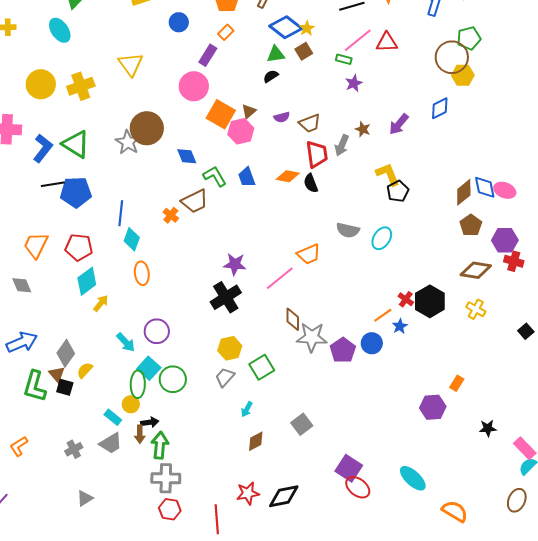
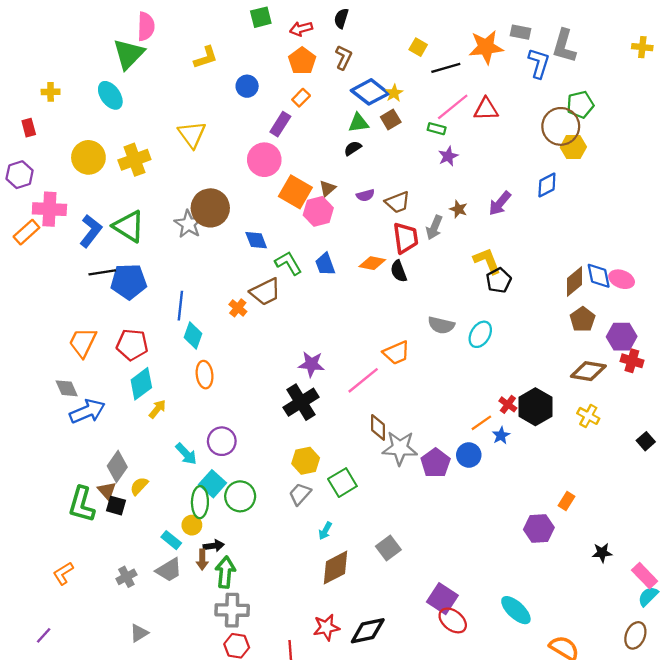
blue arrow: (22, 342) -> (87, 411), moved
brown diamond: (256, 441) -> (336, 568), size x1.5

